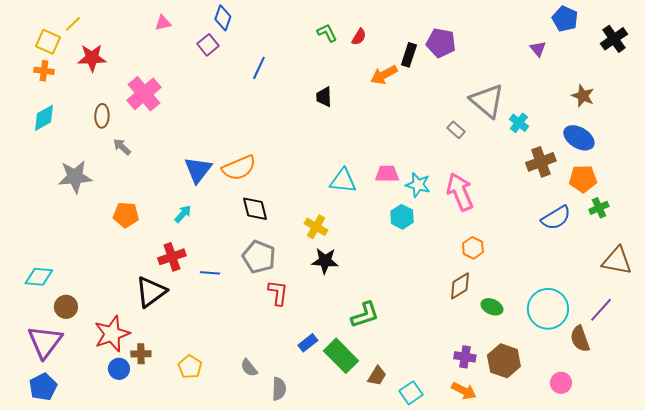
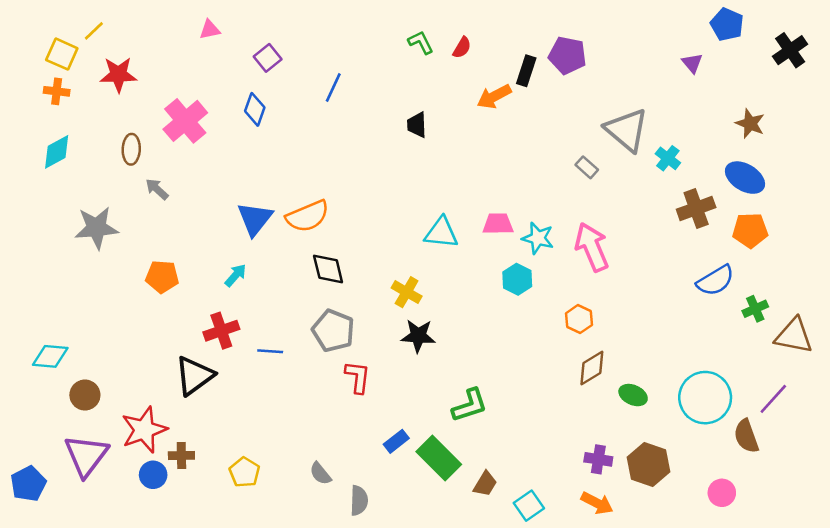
blue diamond: (223, 18) -> (255, 109), moved
green cross: (599, 208) -> (755, 309), moved
orange hexagon: (473, 248) -> (579, 319), moved
purple triangle: (45, 342) -> (86, 455), moved
blue pentagon: (43, 387) -> (28, 484), moved

